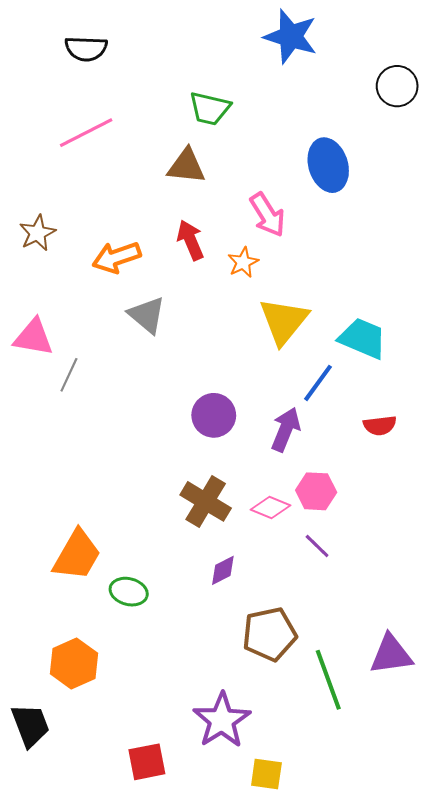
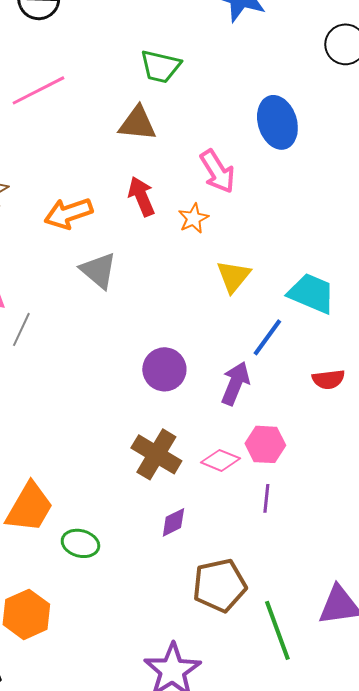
yellow triangle: (284, 321) -> (233, 276), size x0.7
purple line: (317, 546) -> (266, 498), turned 52

